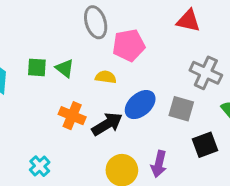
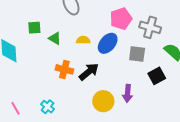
pink pentagon: (129, 45) -> (121, 19), moved
green square: (37, 67) -> (34, 28), moved
blue ellipse: (140, 105) -> (108, 43), moved

